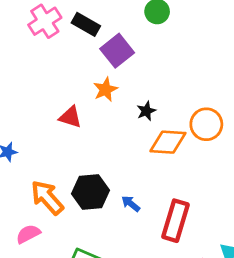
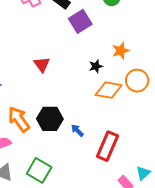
orange star: (105, 90) -> (121, 51), moved
red triangle: (70, 117) -> (42, 64), turned 30

